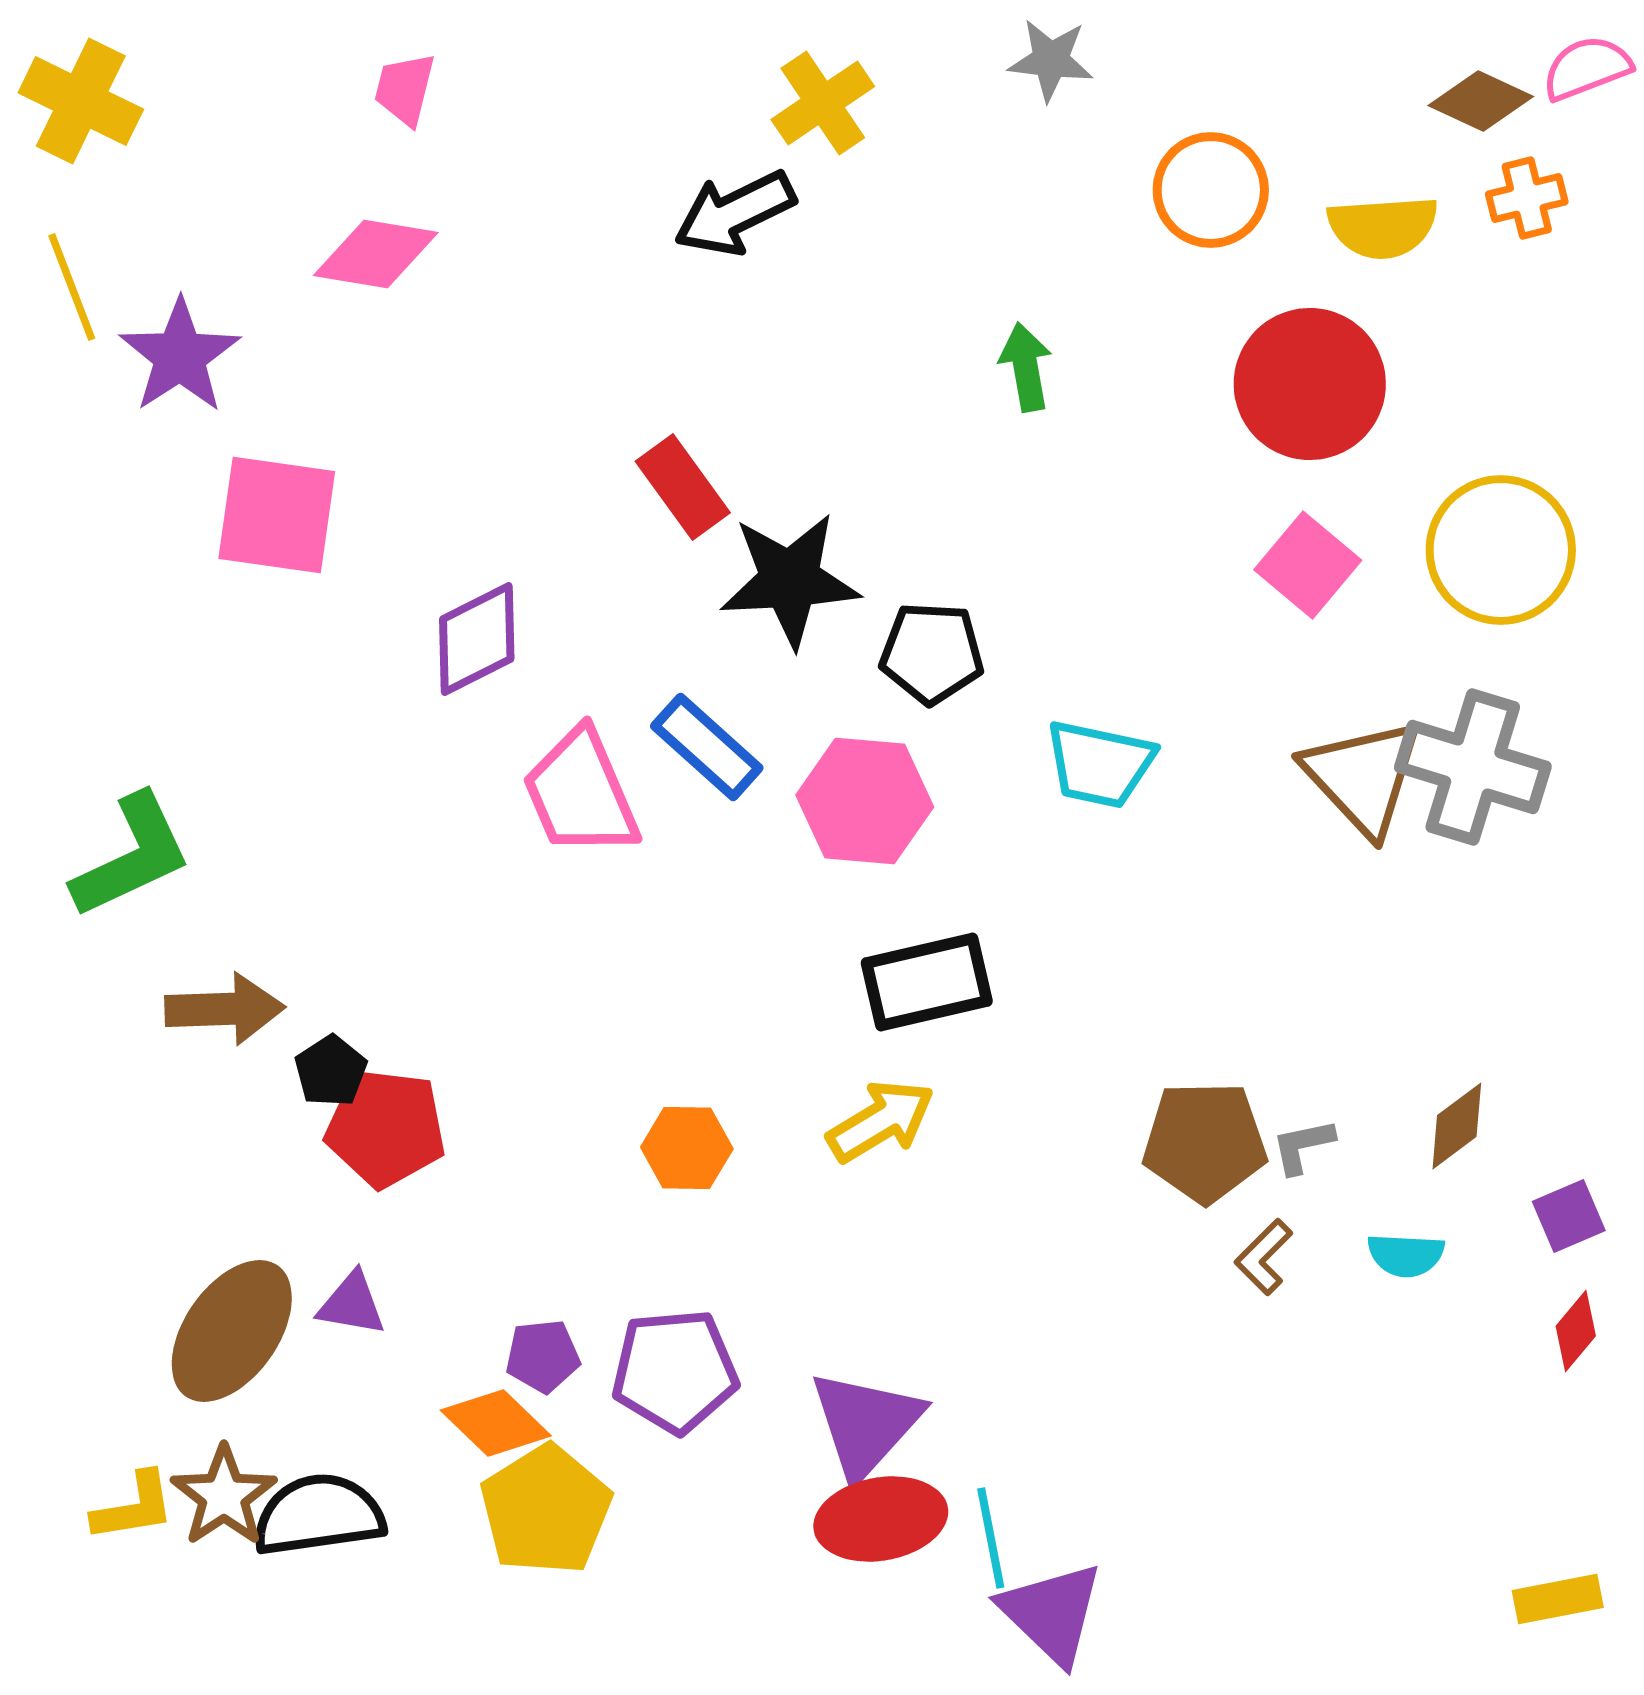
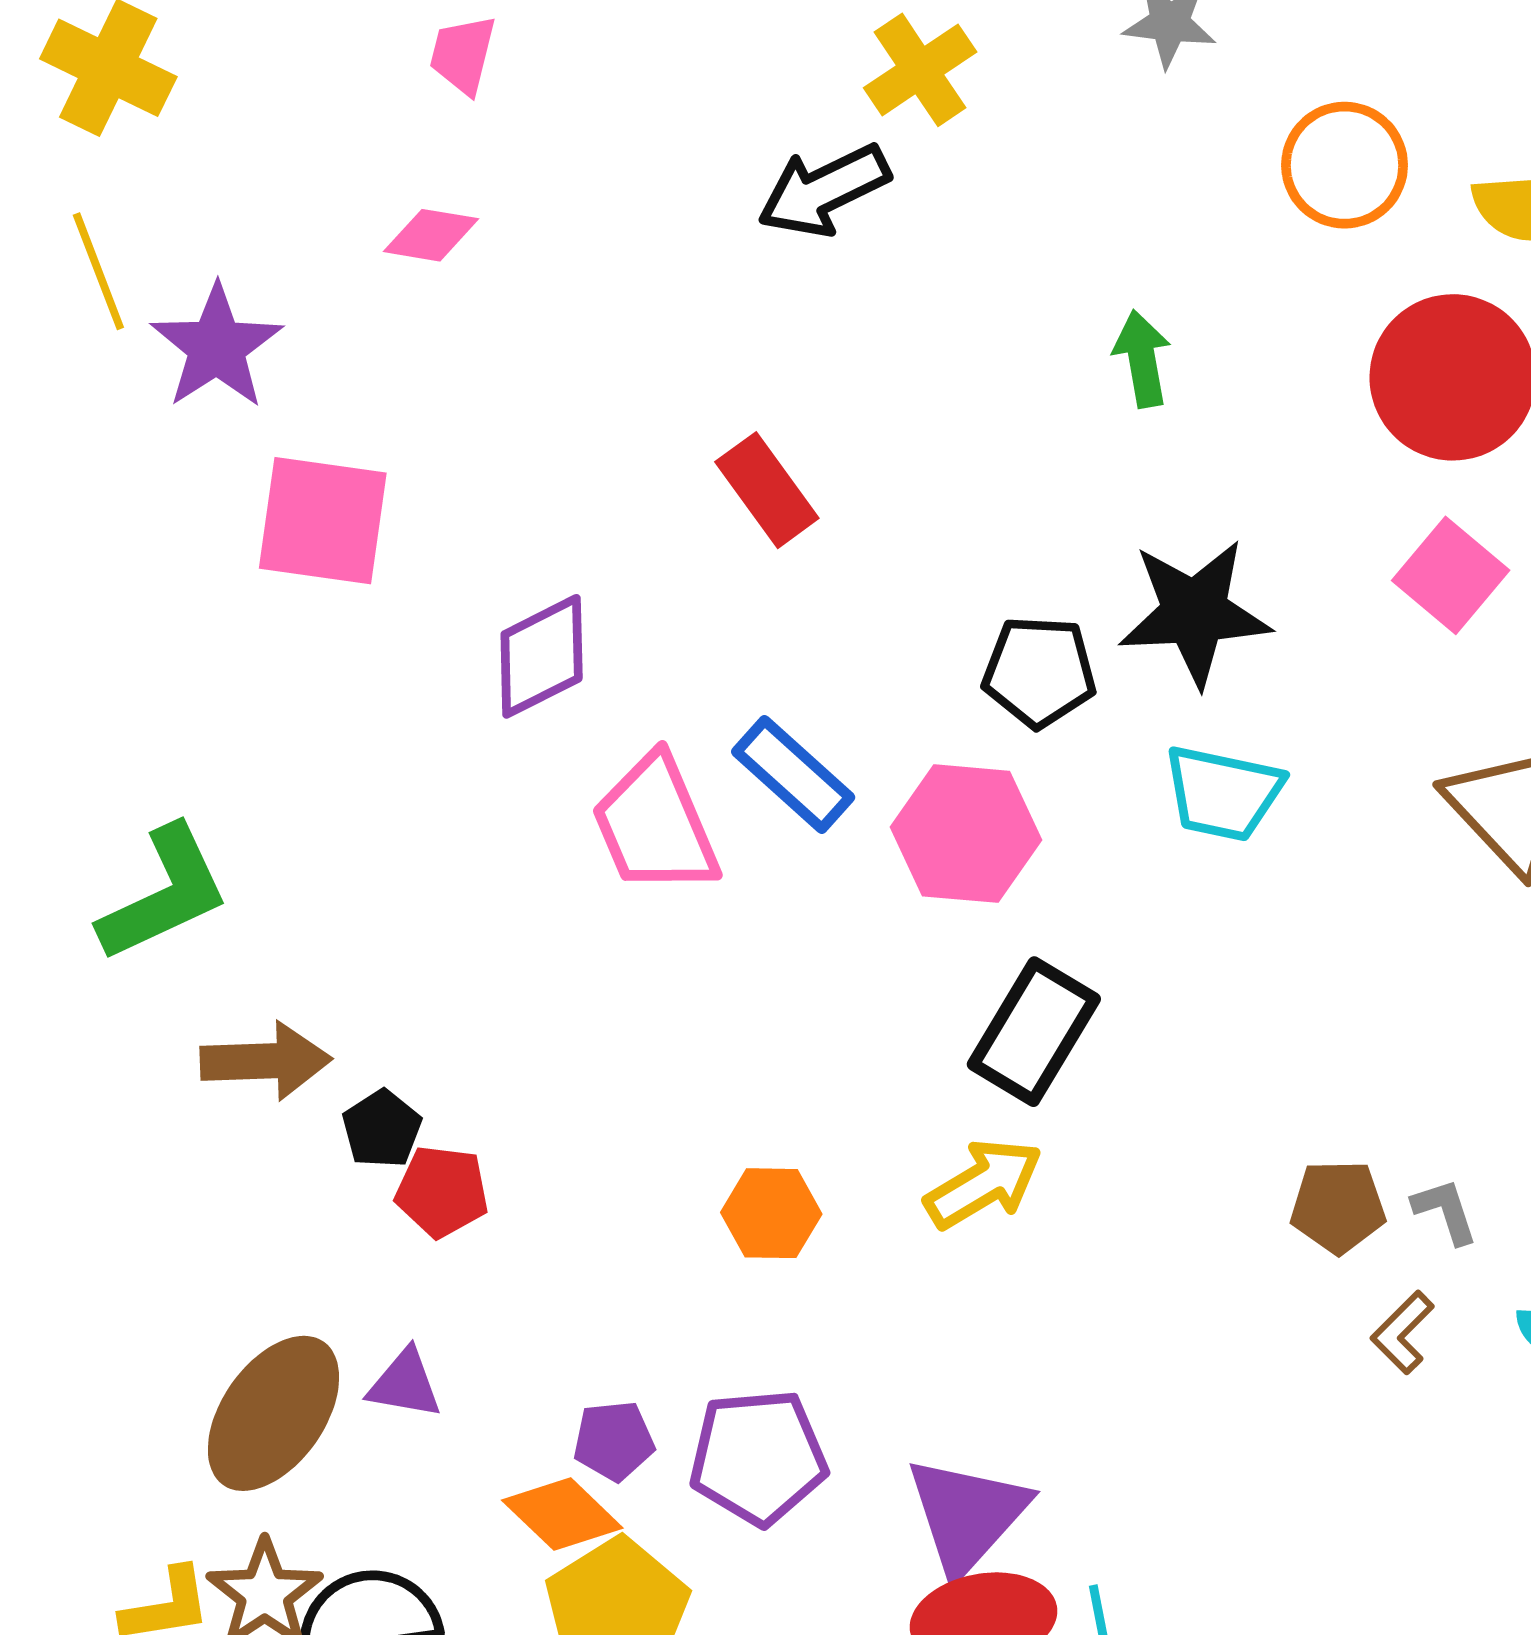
pink diamond: (376, 254) -> (431, 235), size x0.7
black star: (790, 580) -> (1195, 613), moved
black rectangle: (927, 982) -> (1034, 1032), turned -46
red pentagon: (386, 1128) -> (442, 1191), size x0.7
brown pentagon: (1205, 1142) -> (1338, 1207), size x0.7
gray L-shape: (1303, 1146) -> (1445, 1211), turned 84

